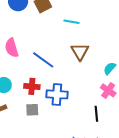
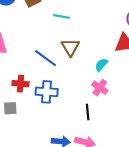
blue line: (43, 60) -> (46, 58), moved
gray square: (32, 110) -> (10, 108), moved

